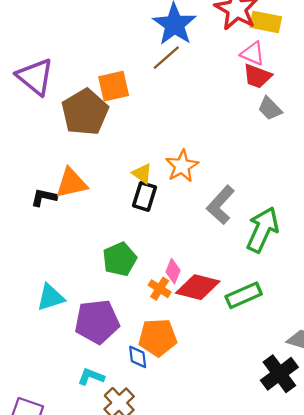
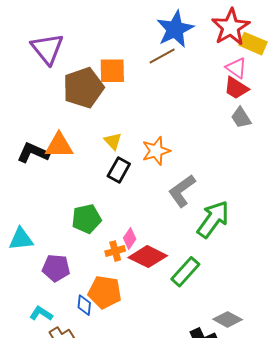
yellow triangle: (142, 174) -> (113, 141), moved
black L-shape: (44, 197) -> (33, 153), size x1.4
orange cross: (160, 289) -> (115, 251), turned 30
green rectangle: (244, 295) -> (185, 272), turned -36
purple pentagon: (97, 322) -> (56, 268), size x0.7

